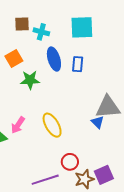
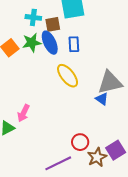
brown square: (22, 24) -> (53, 24), moved
green star: (30, 80) -> (32, 43), moved
yellow ellipse: (52, 125) -> (68, 76), moved

